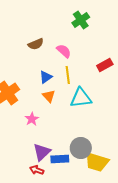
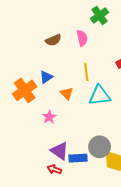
pink semicircle: (64, 51) -> (82, 38), moved, turned 35
blue triangle: (46, 77) -> (46, 77), moved
purple triangle: (42, 152) -> (60, 151), turned -42

